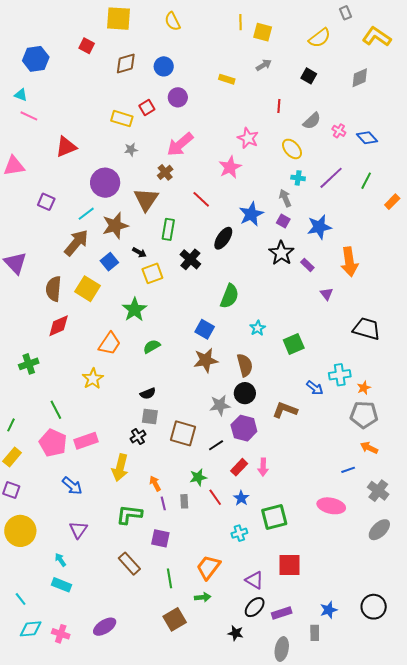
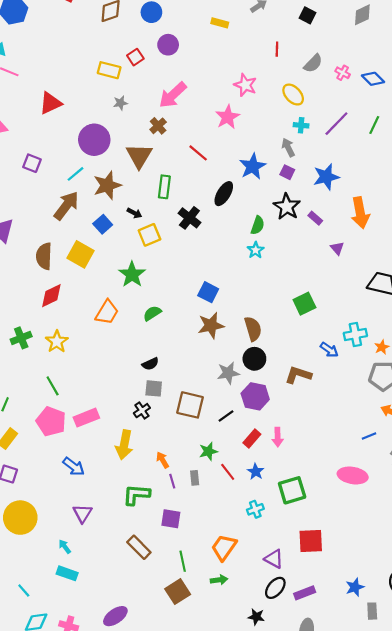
green semicircle: (230, 296) -> (258, 225), moved, size x0.7
cyan star: (258, 328) -> (256, 250), moved
yellow star: (93, 379) -> (57, 342), moved
brown square: (175, 619) -> (178, 592), moved
gray rectangle: (315, 633) -> (372, 611), moved

